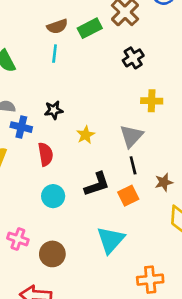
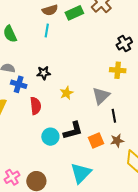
black cross: (133, 58) -> (124, 44), moved
black line: (133, 165) -> (114, 116), moved
brown star: (164, 182) -> (117, 141), moved
cyan circle: (53, 196) -> (50, 137), moved
pink cross: (18, 239) -> (12, 177), moved, turned 35

